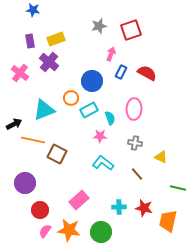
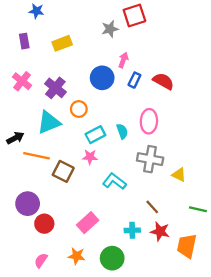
red square: (131, 30) -> (134, 16), moved
purple rectangle: (30, 41) -> (24, 41), moved
purple cross: (49, 62) -> (55, 88), moved
blue circle: (92, 81) -> (102, 78), moved
cyan rectangle: (89, 110) -> (95, 135), moved
pink star: (100, 136) -> (90, 157), moved
gray cross: (135, 143) -> (150, 159), size x1.6
brown line: (137, 174) -> (152, 207), moved
red circle: (40, 210) -> (44, 224), moved
orange star: (69, 230) -> (77, 256), size x0.7
pink semicircle: (45, 231) -> (41, 260), moved

